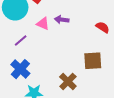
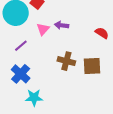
pink triangle: (43, 24) -> (43, 29), turned 48
brown cross: (68, 81) -> (66, 61), moved, turned -30

